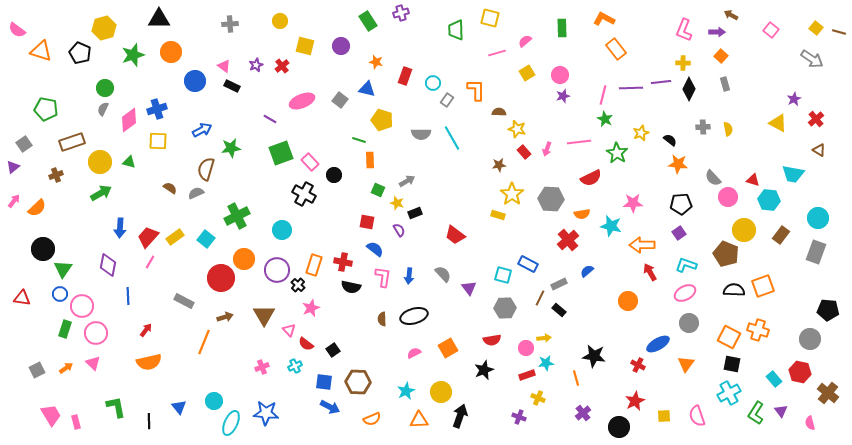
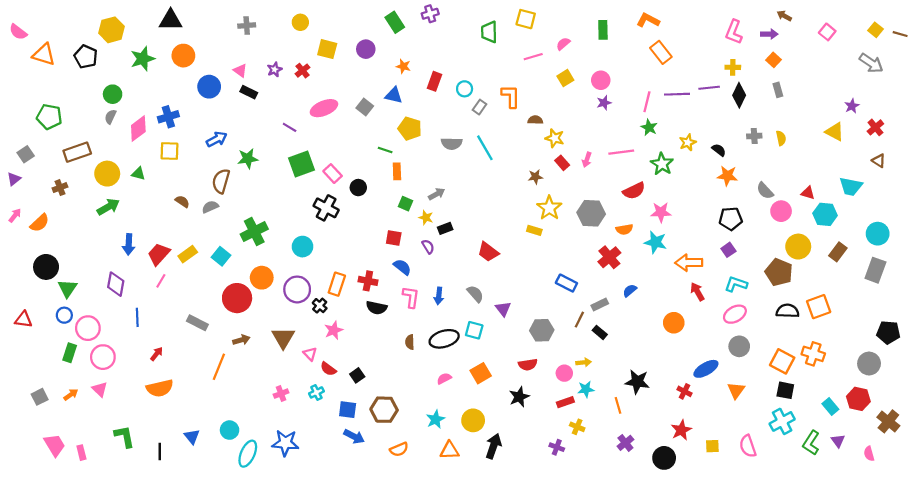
pink star: (633, 203) -> (661, 212), moved
cyan square: (503, 275) -> (474, 330), moved

